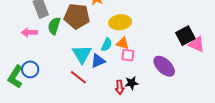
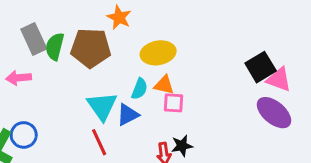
green semicircle: (54, 26) -> (55, 47), moved
purple ellipse: (164, 66) -> (274, 113), moved
red line: (78, 77) -> (99, 142), turned 30

